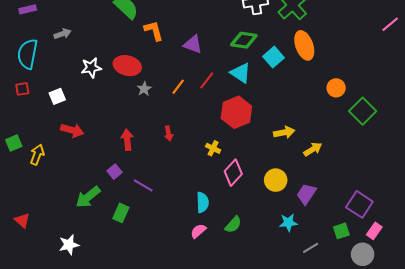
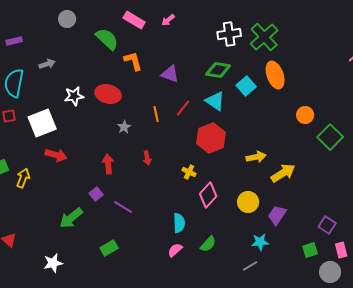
orange line: (178, 87) -> (156, 114), turned -49
gray star: (144, 89) -> (124, 127), moved
white square: (57, 96) -> (42, 123), size x1.8
yellow arrow: (313, 149) -> (283, 173), size x1.4
purple square: (359, 204) -> (327, 225), size x0.7
green rectangle: (121, 213) -> (109, 248), moved, turned 36
pink rectangle: (374, 231) -> (341, 250), turned -49
gray line: (311, 248) -> (250, 266), moved

